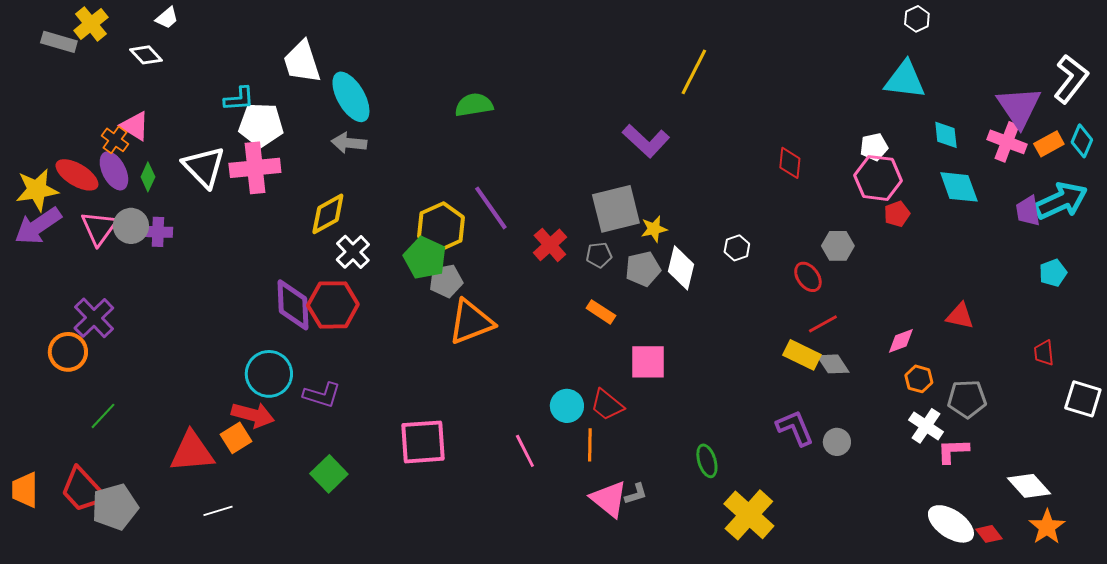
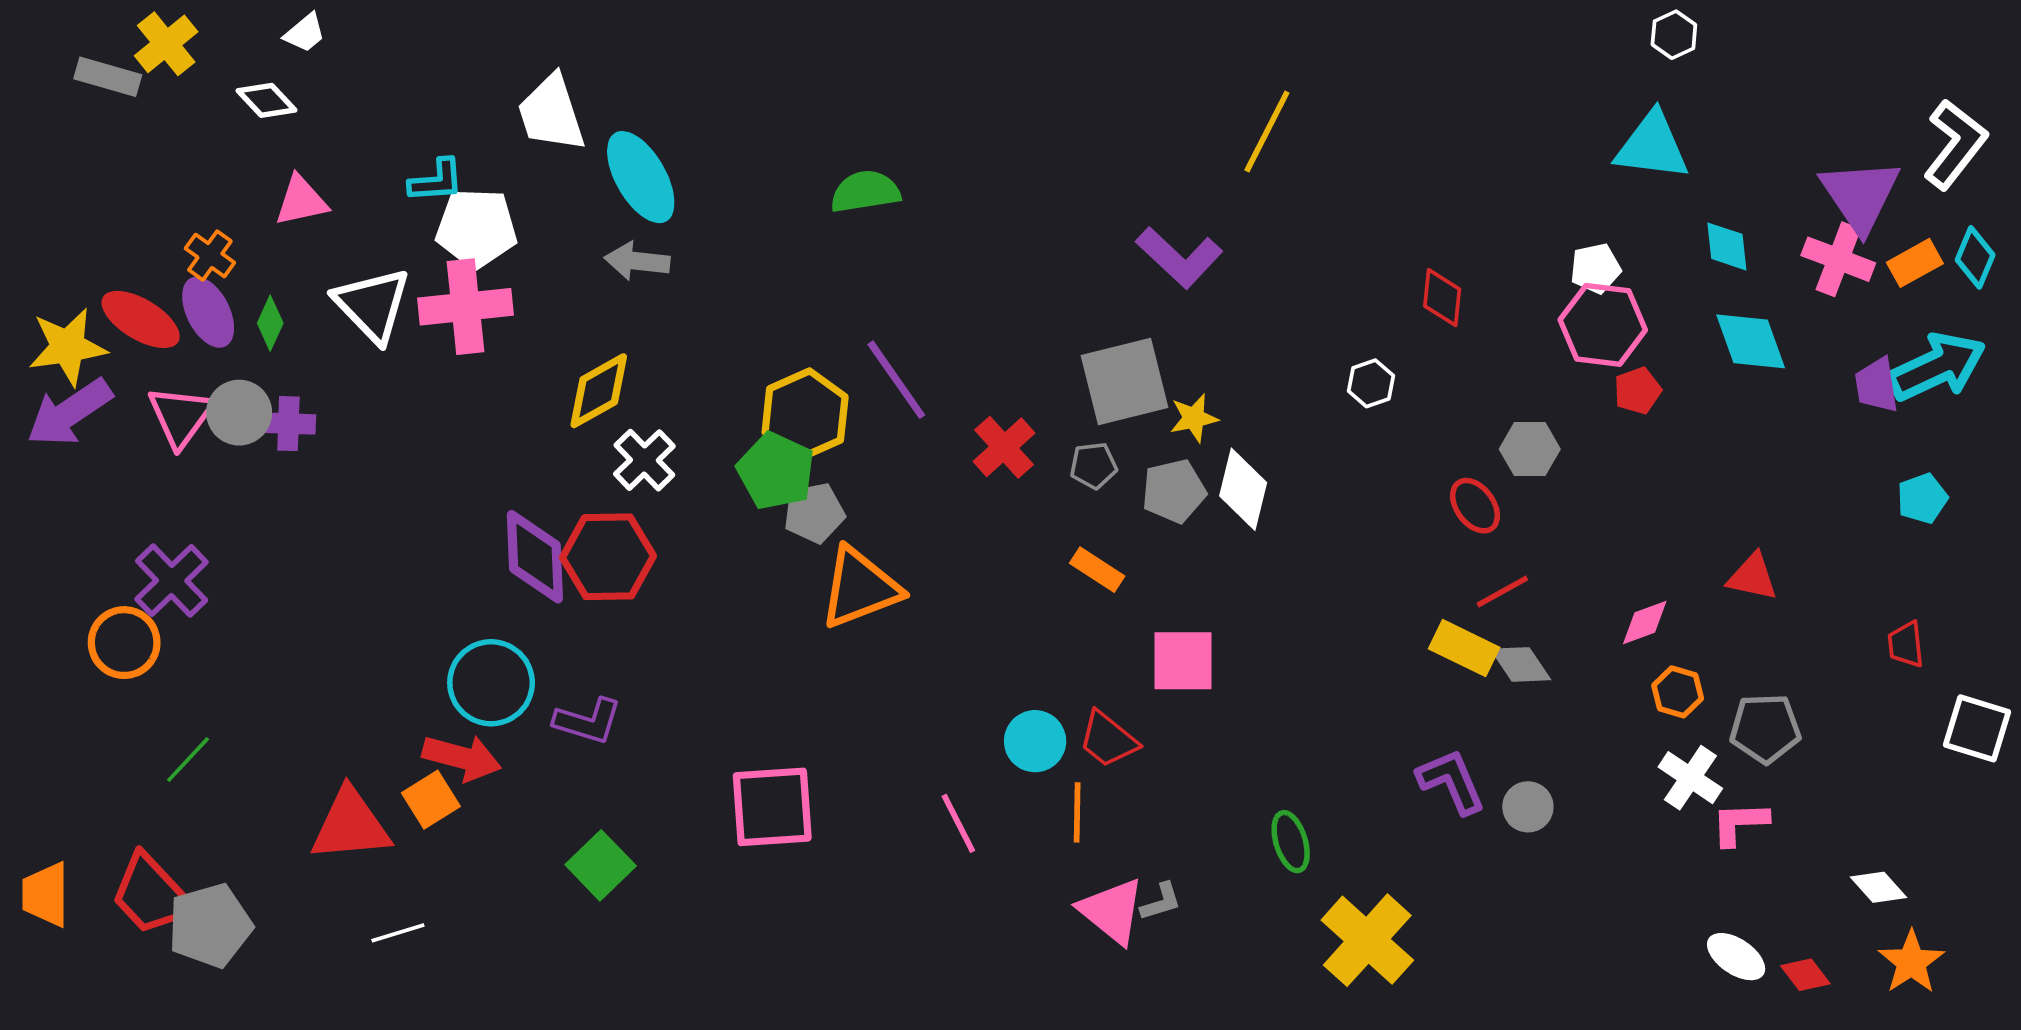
pink triangle: (135, 126) -> (301, 201), moved, turned -44
white hexagon: (737, 248) -> (1371, 383), moved
white diamond: (1029, 486) -> (1878, 887), size x0.7
white ellipse: (951, 524) -> (1736, 957), size x0.7

